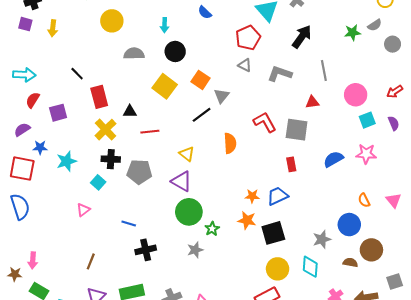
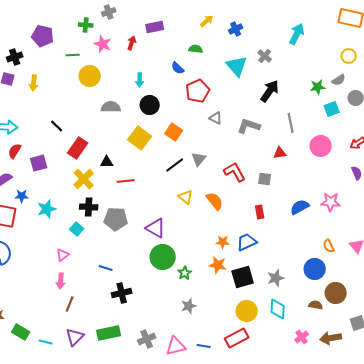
red pentagon: (248, 38) -> (198, 91), moved
gray triangle: (222, 96) -> (199, 159), moved
red rectangle: (99, 97) -> (78, 148), turned 50
cyan square: (367, 120) -> (332, 109), moved
gray square: (297, 130) -> (265, 179), size x0.6
orange semicircle: (230, 143) -> (215, 201), moved, turned -36
yellow triangle: (187, 154) -> (186, 197), moved
gray star: (322, 239) -> (276, 278), moved
gray star: (195, 250) -> (189, 306), moved
pink arrow: (33, 260) -> (61, 281), moved

